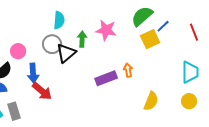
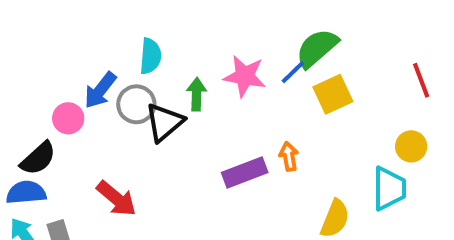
blue line: (163, 26) -> (293, 72), moved
cyan trapezoid: (190, 72) -> (389, 189), moved
blue arrow: (33, 73) -> (100, 90), moved, turned 42
yellow circle: (189, 101) -> (411, 146), moved

